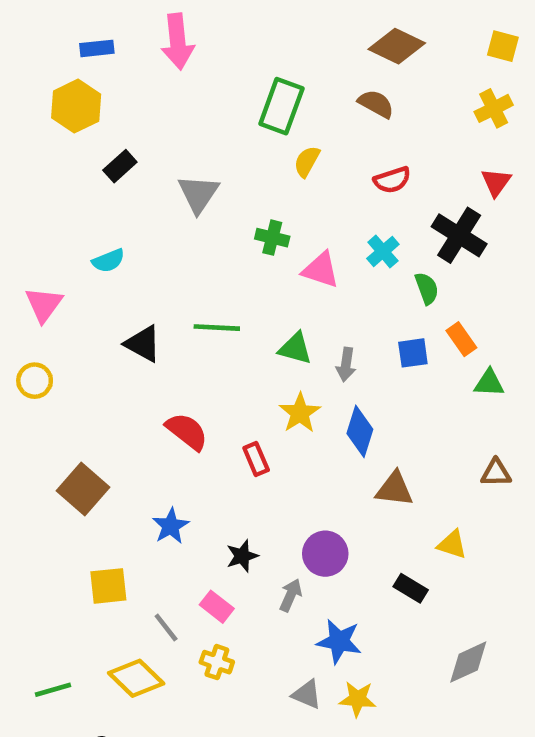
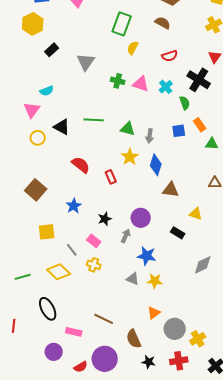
pink triangle: (321, 270) -> (141, 84), moved
pink triangle: (44, 305) -> (32, 110), moved
yellow circle: (35, 381) -> (38, 138), moved

